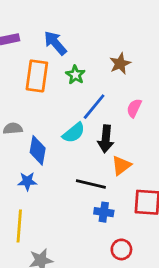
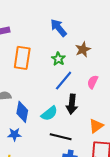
blue arrow: (55, 43) -> (59, 28), moved
green star: (75, 75) -> (58, 59), moved
cyan semicircle: (74, 133) -> (49, 113), moved
orange triangle: (121, 165) -> (96, 126), moved

